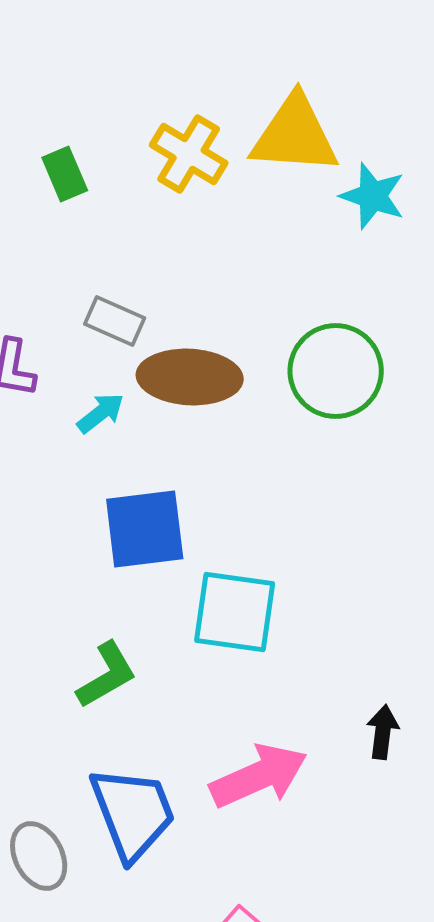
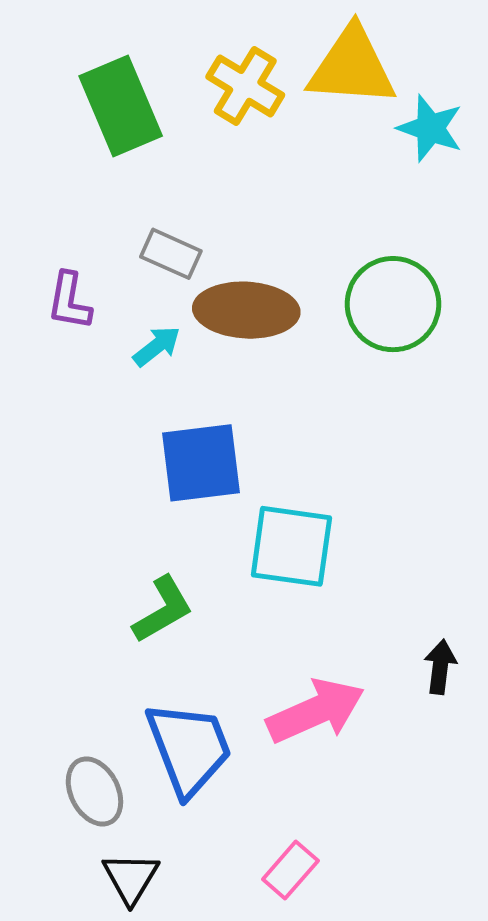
green rectangle: (65, 174) -> (121, 106), size x1.8

